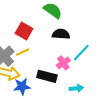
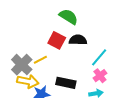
red square: (24, 31) -> (57, 40), moved
pink cross: (63, 63) -> (100, 76), moved

